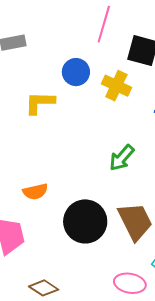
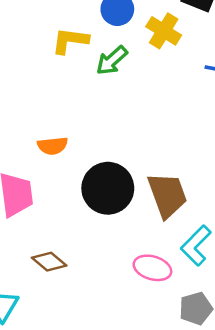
green arrow: (122, 158) -> (112, 60), moved

